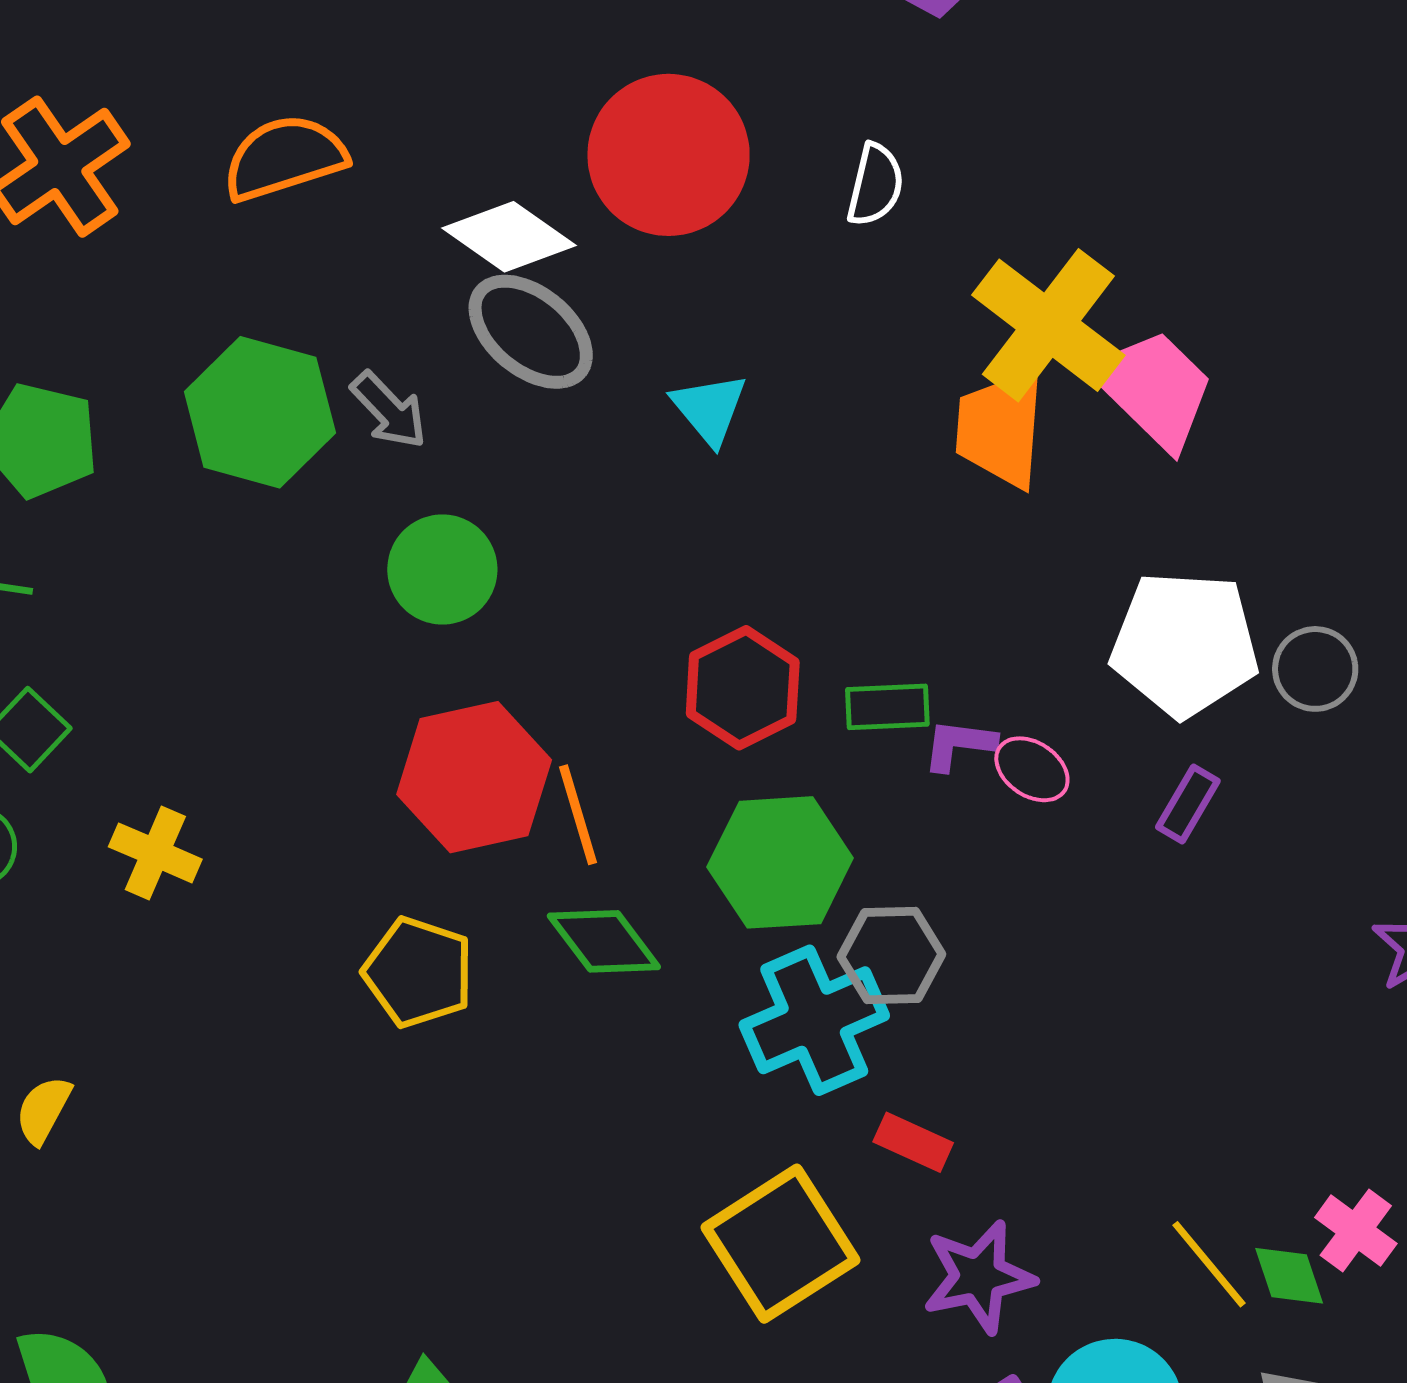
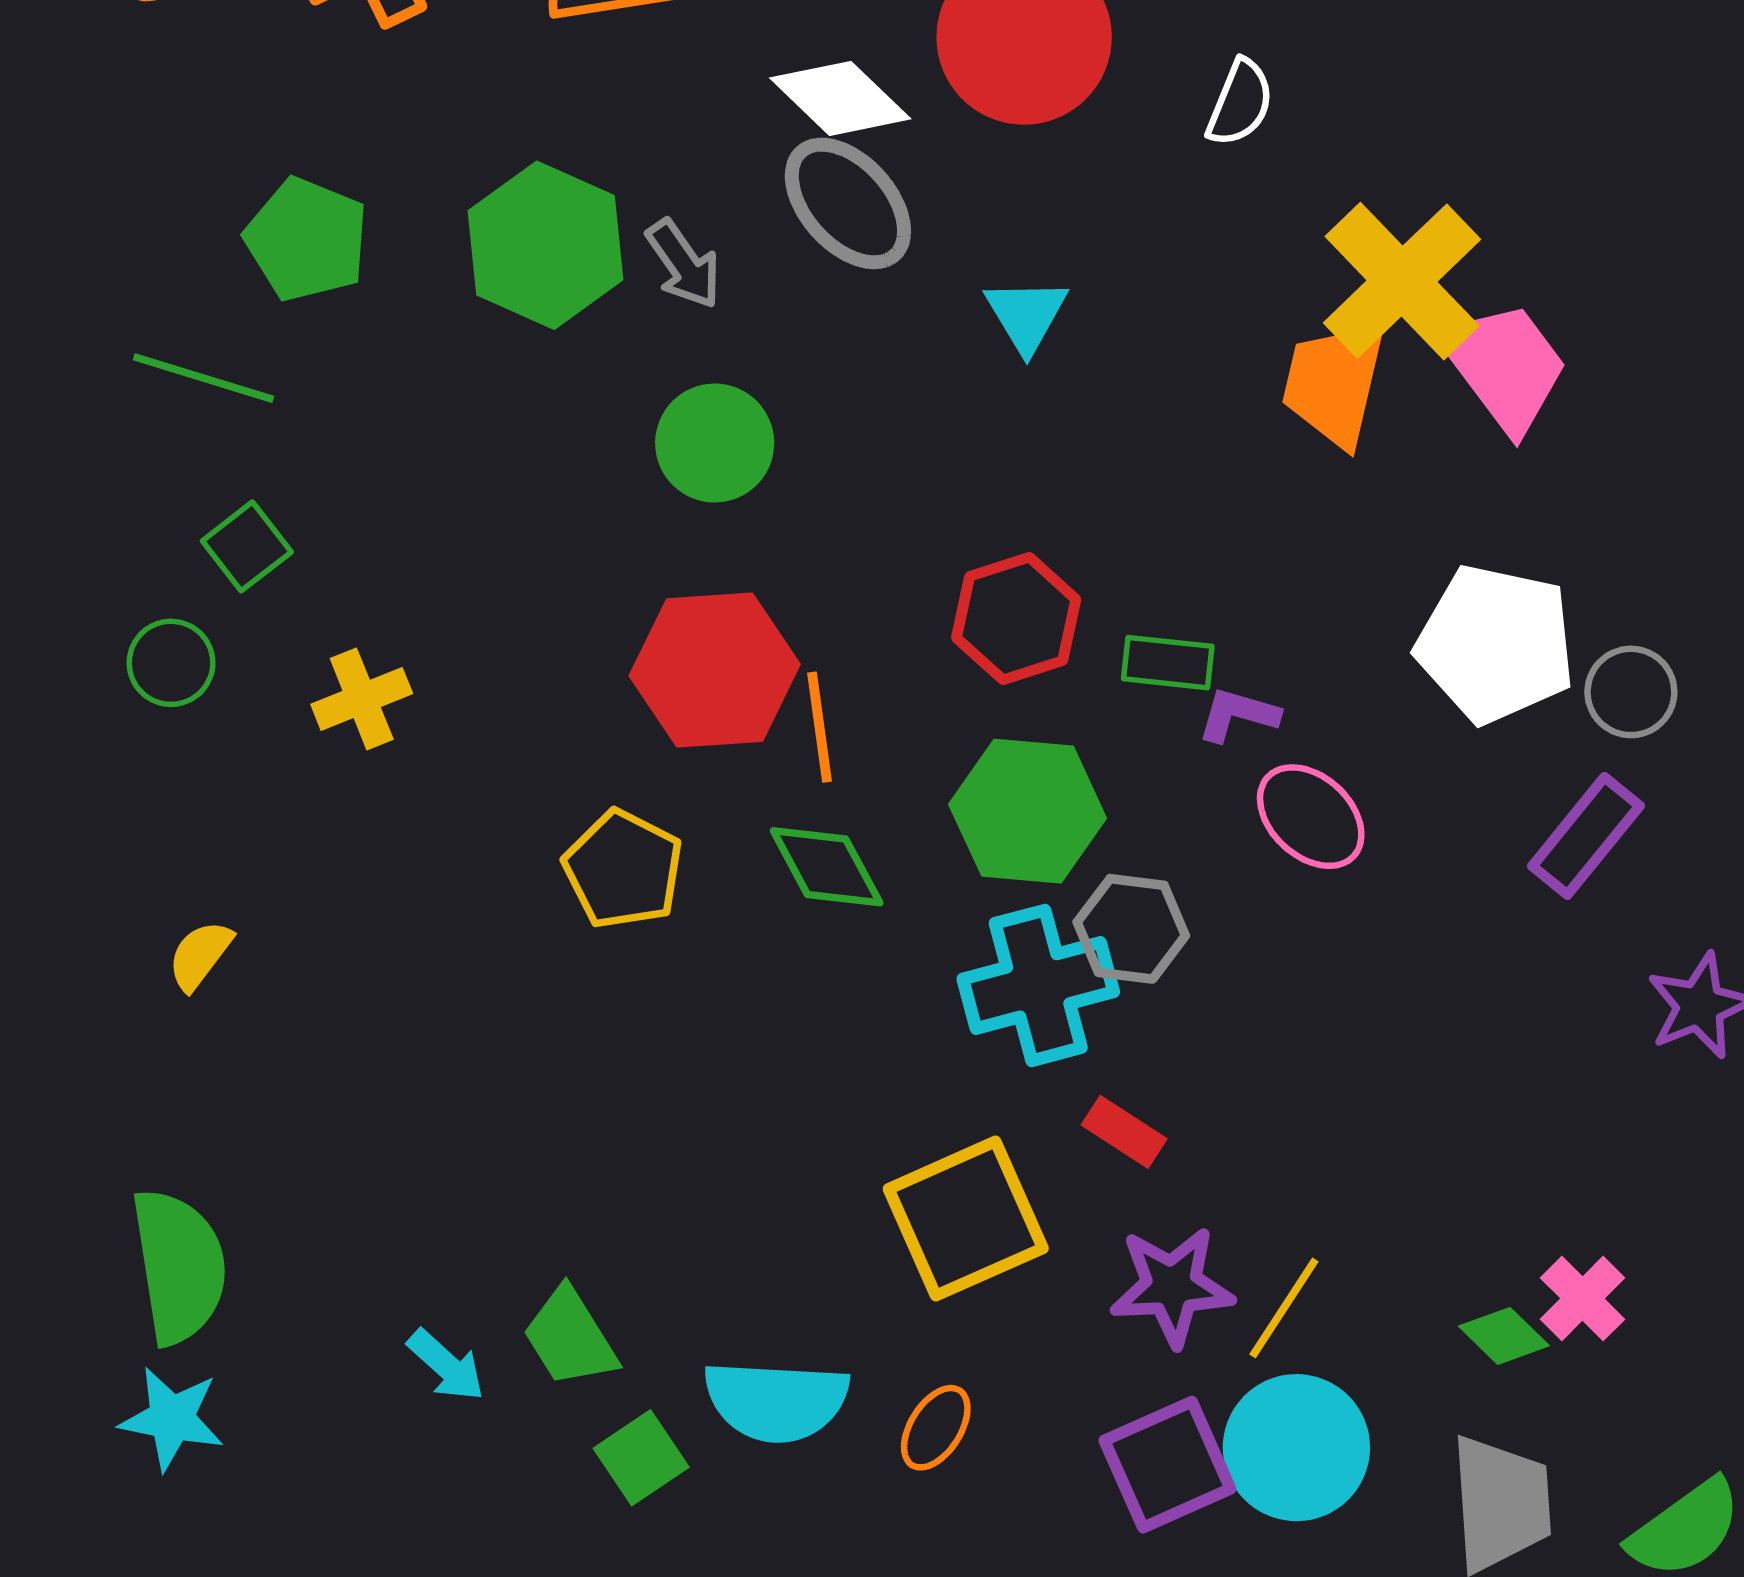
pink ellipse: (1032, 769) -> (1311, 817), moved, size x1.4
purple rectangle: (1188, 804) -> (1586, 836), moved, size x1.5
yellow cross: (155, 853) -> (362, 699), turned 36
yellow line: (1209, 1264) -> (1284, 1308), moved, turned 64
green diamond: (1289, 1276) -> (1504, 1336), turned -36

